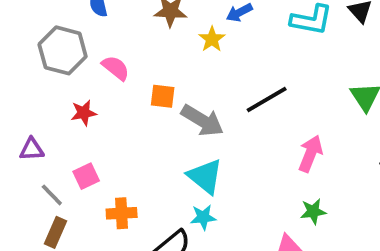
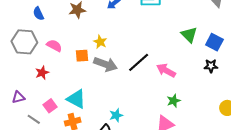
yellow star: (212, 39) -> (100, 42), moved
black line: (267, 99) -> (139, 62), moved
pink arrow: (310, 154) -> (166, 70), turned -72
cyan triangle: (205, 176) -> (76, 99), moved

